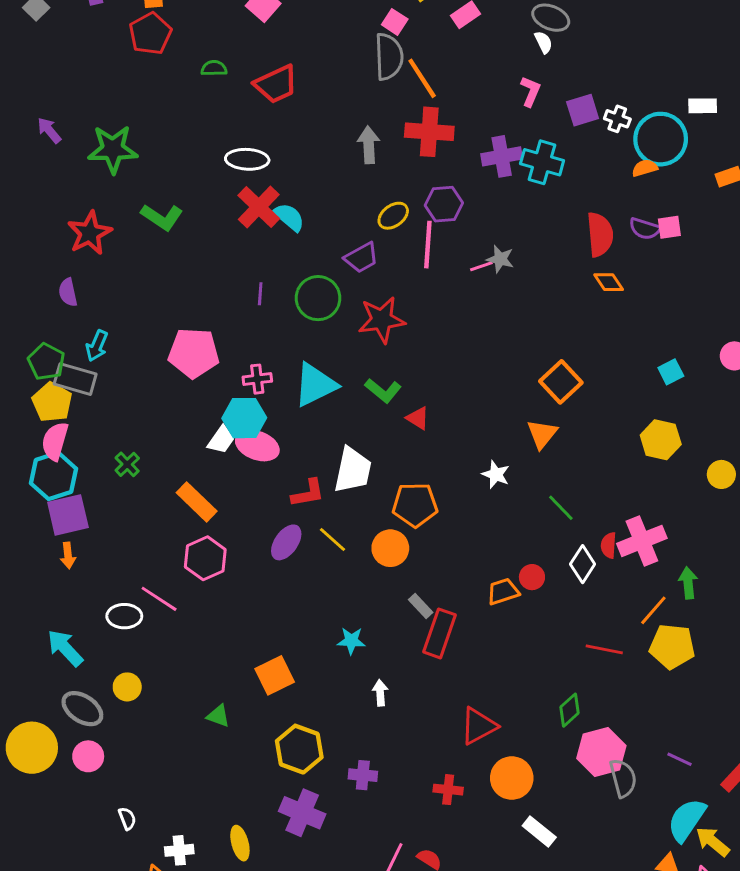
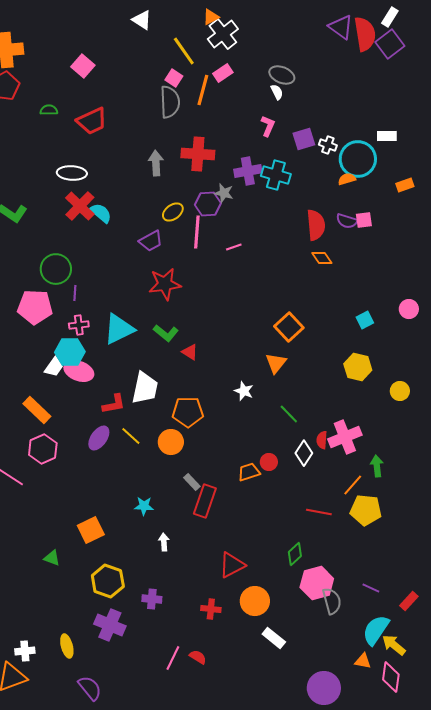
orange line: (422, 78) -> (203, 90), moved, turned 48
gray star: (500, 259) -> (224, 193), moved
purple line: (260, 294) -> (75, 293), moved
green circle: (318, 298) -> (56, 269), moved

